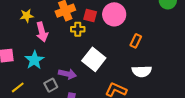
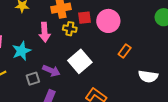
red square: (90, 16) -> (85, 18), turned -32
pink arrow: (42, 32) -> (45, 32), moved
white semicircle: (142, 71) -> (148, 76), moved

